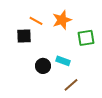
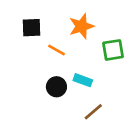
orange line: (36, 21) -> (56, 50), moved
black square: (24, 36) -> (32, 28), moved

